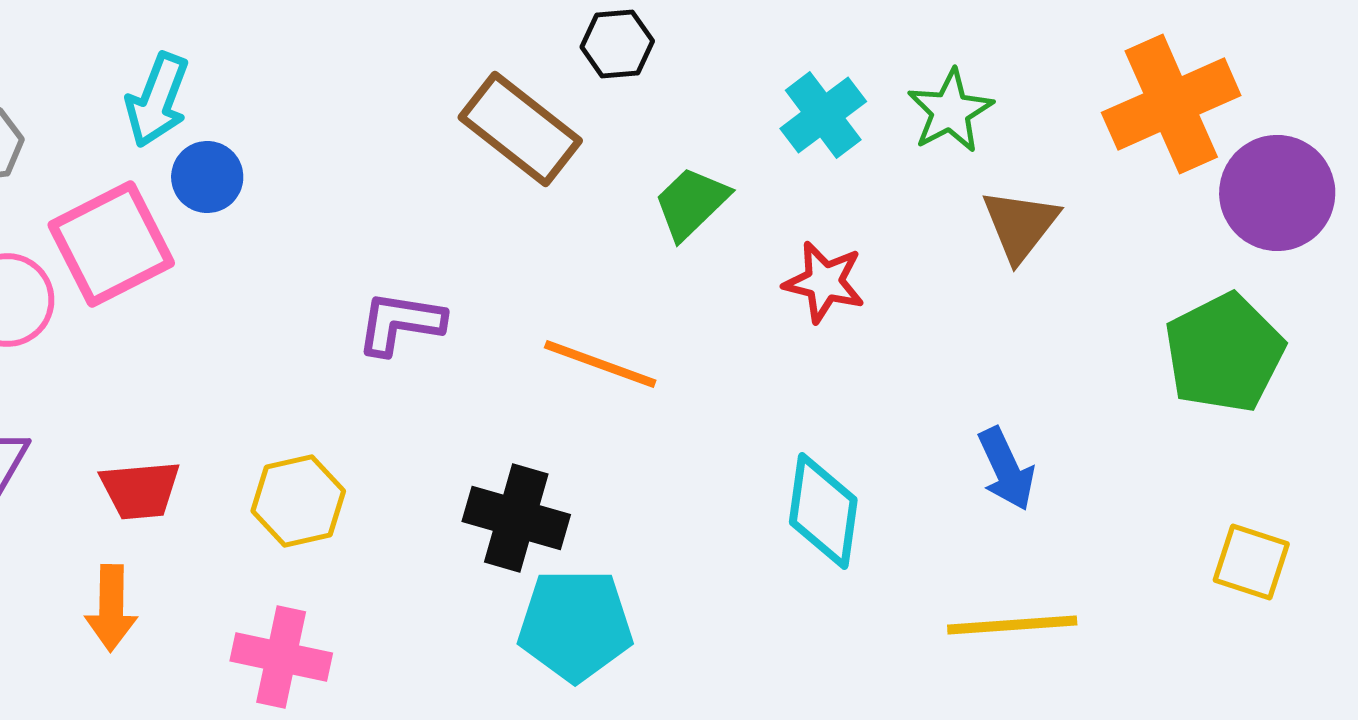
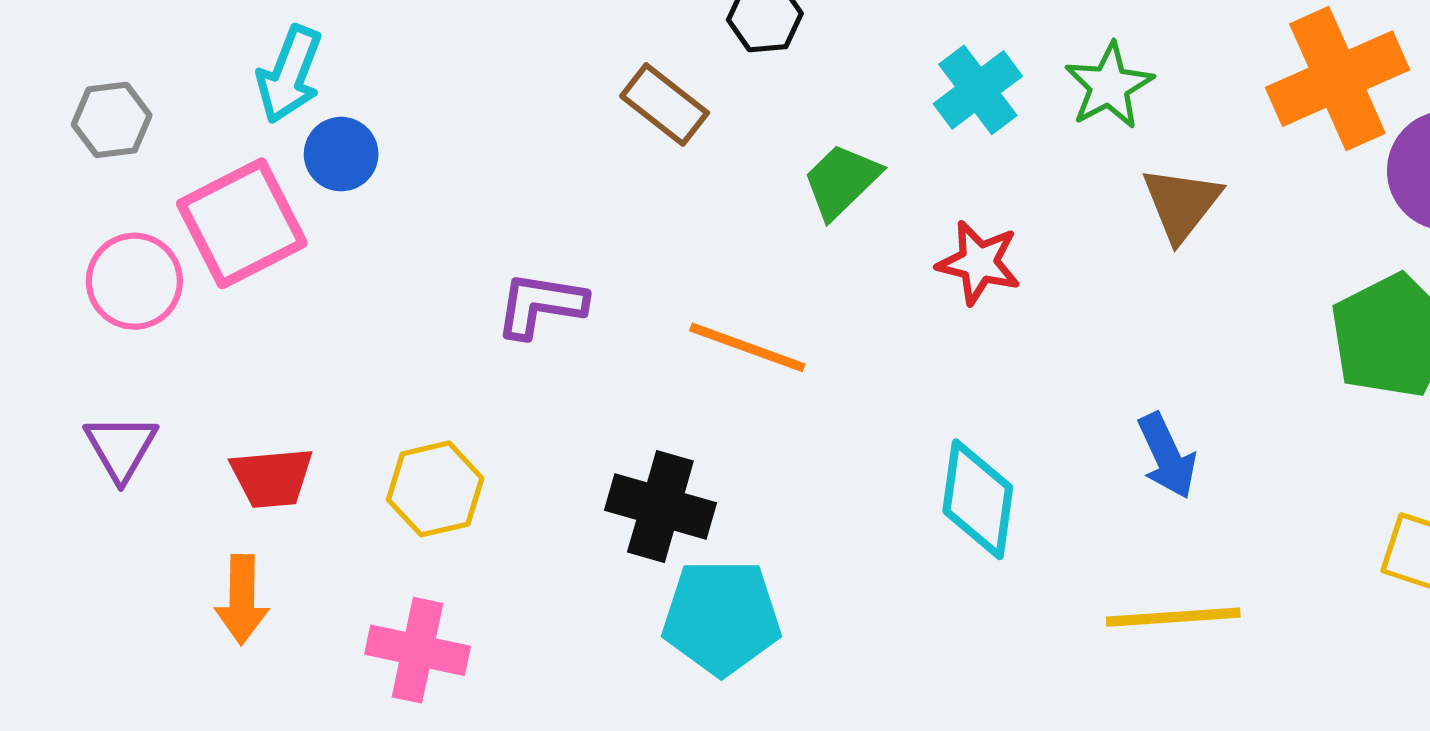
brown rectangle: (520, 129) -> (665, 104), size x0.7

